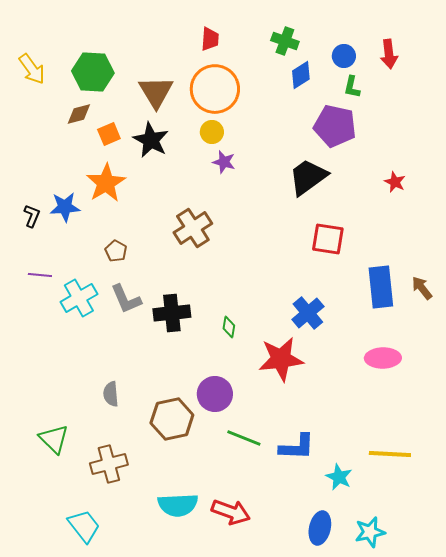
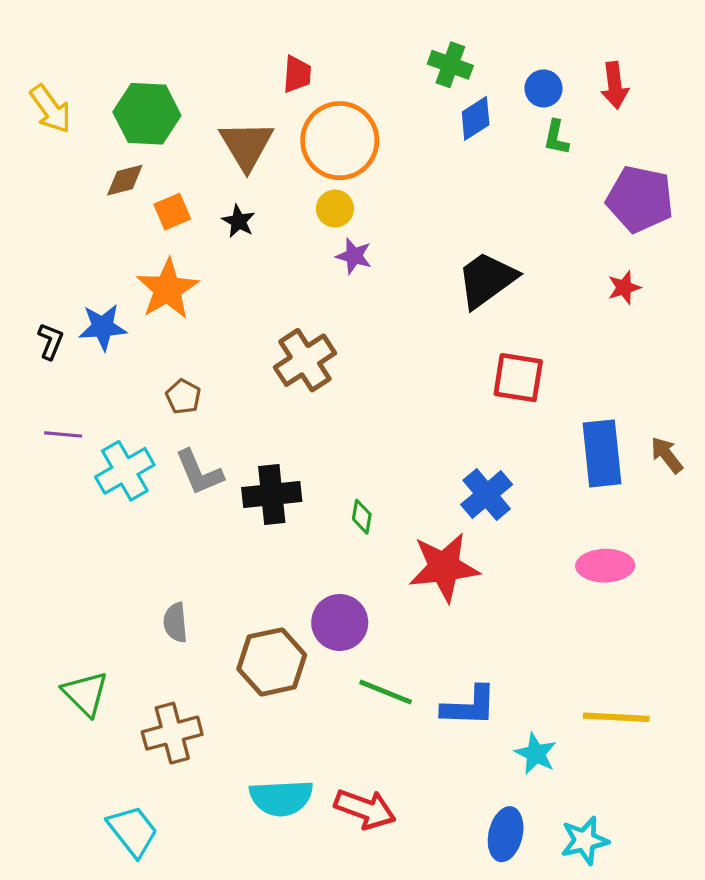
red trapezoid: (210, 39) -> (297, 74), moved
purple pentagon: (335, 126) -> (640, 199), moved
black star: (151, 140) -> (239, 221), size x0.6
red star: (395, 182) -> (624, 288), turned 30

